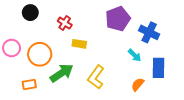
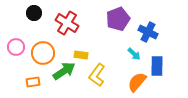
red cross: (65, 23) -> (67, 23), size x1.6
yellow rectangle: (79, 44) -> (81, 55), moved
orange semicircle: (138, 84) -> (137, 82), size x1.5

